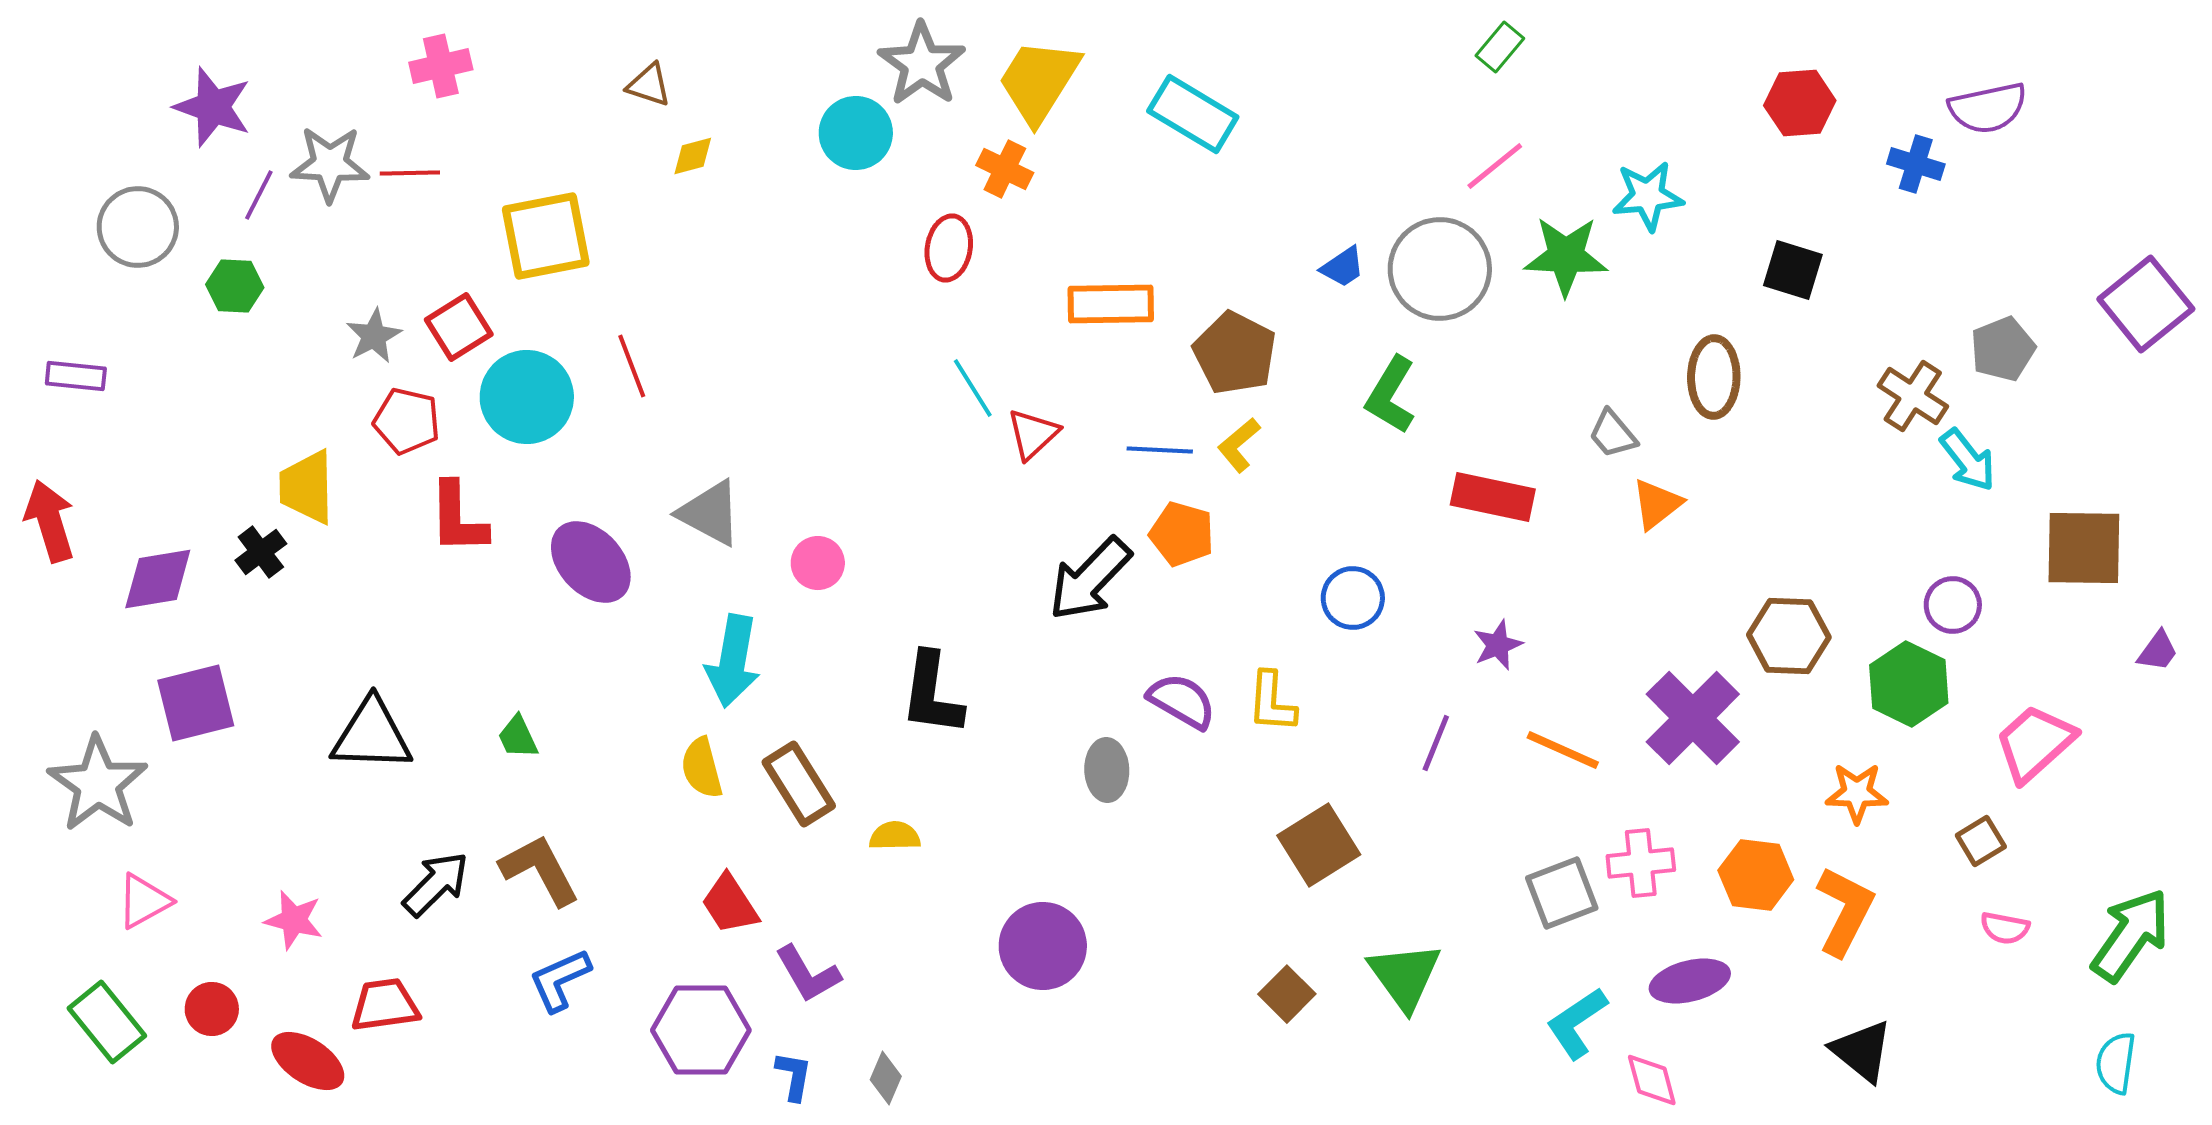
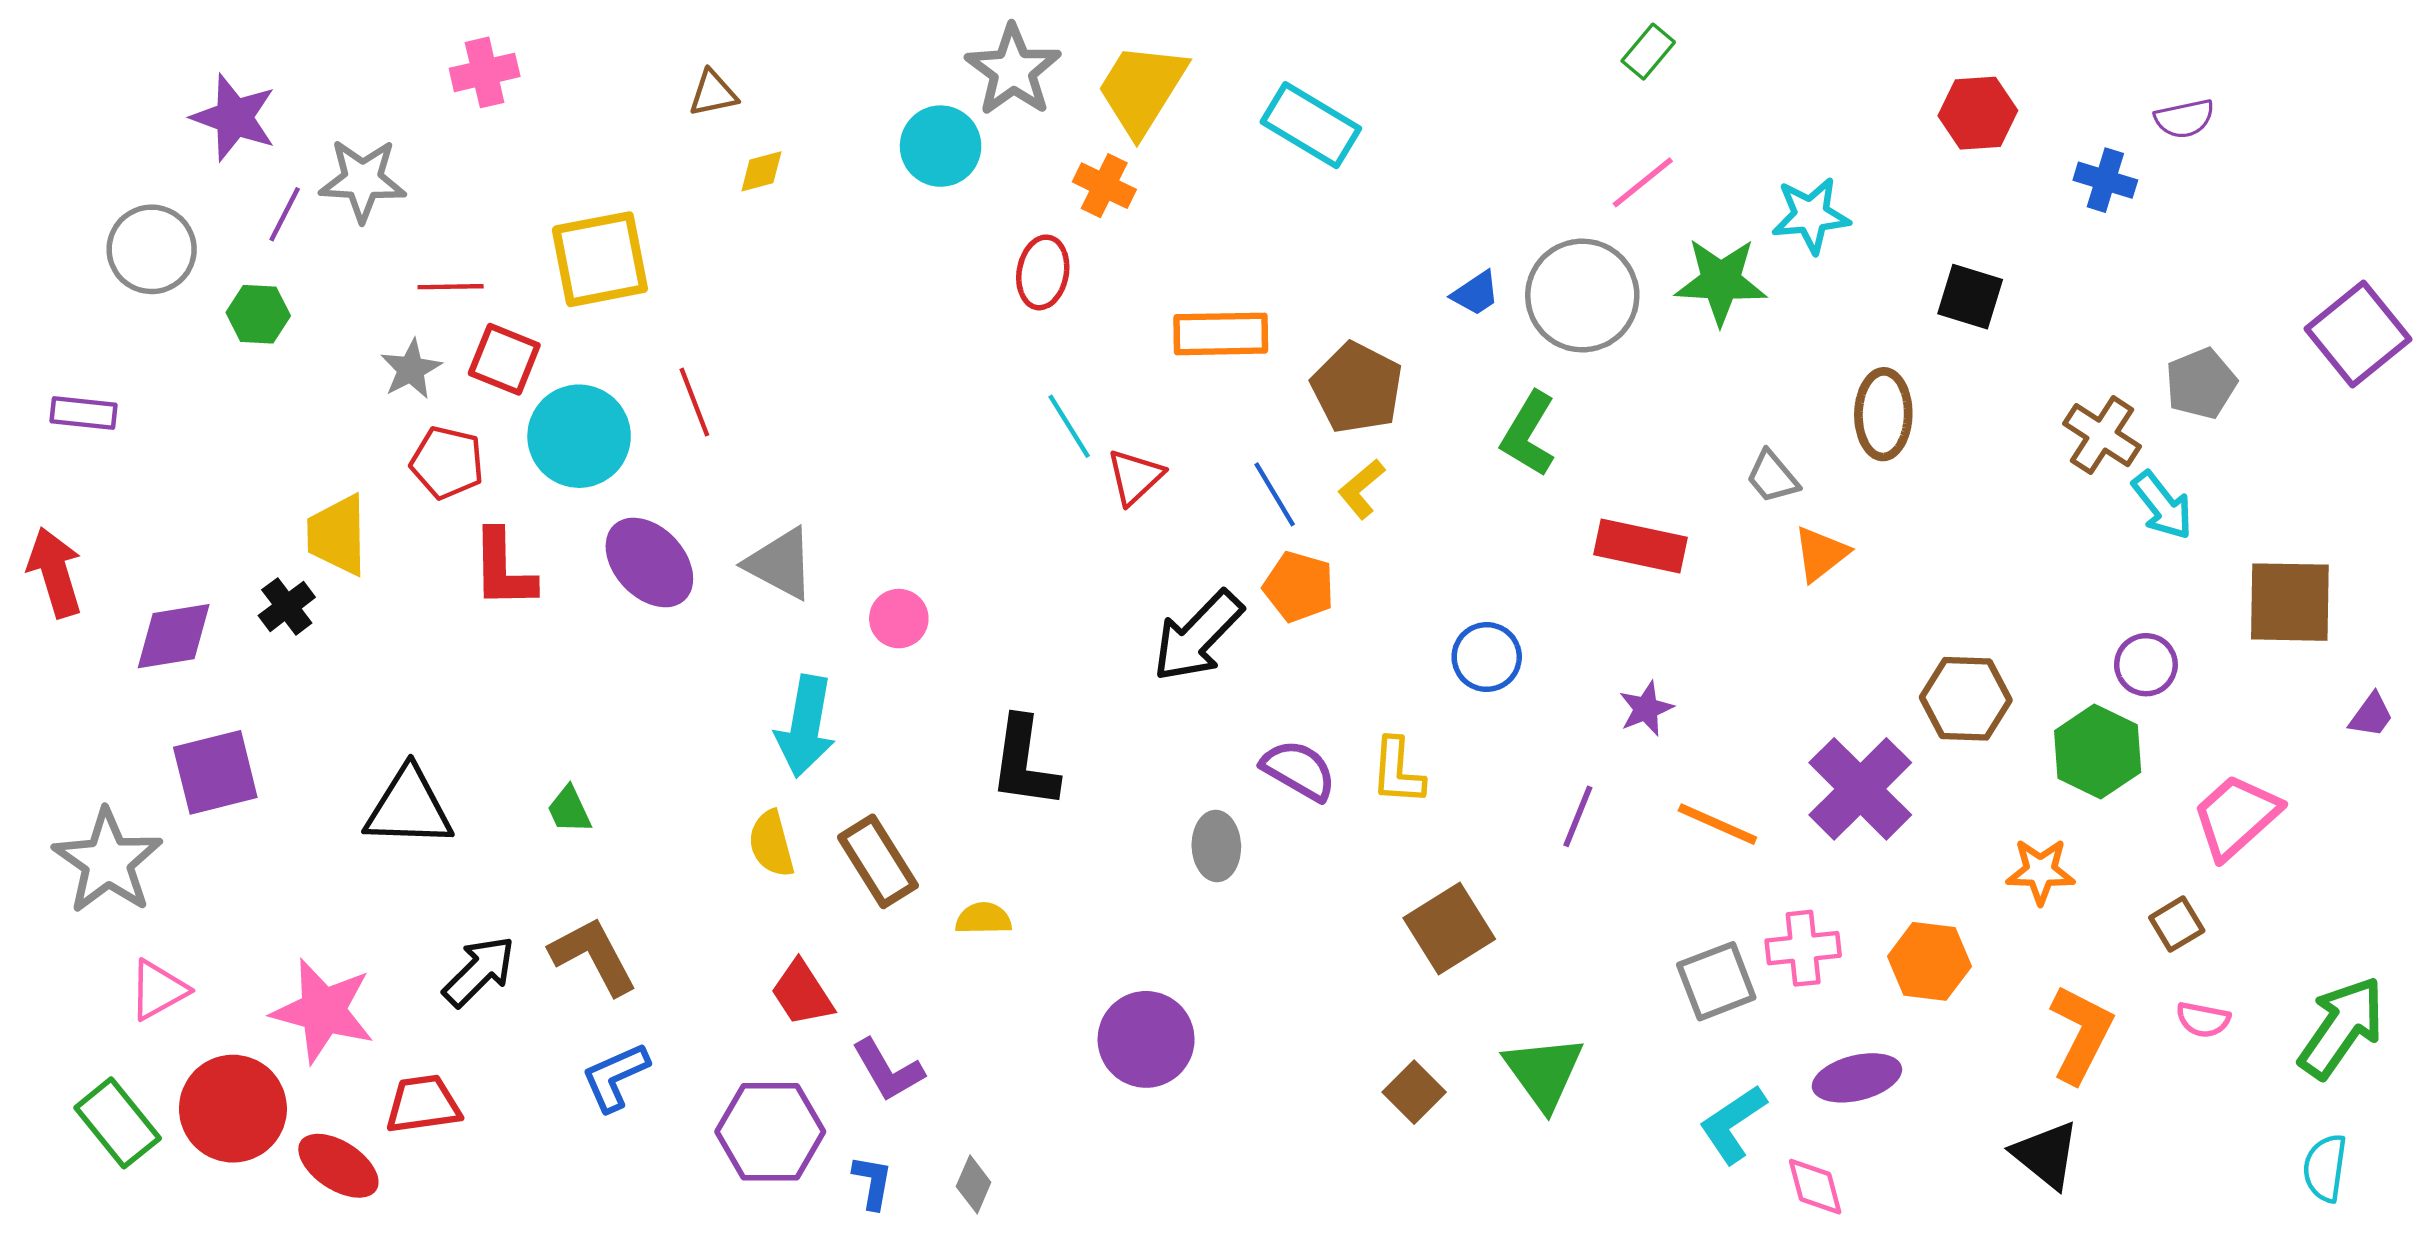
brown triangle: (649, 85) -> (713, 93), turned -30
purple semicircle: (1988, 108) -> (2184, 119), size x0.7
red line: (410, 173) -> (451, 287), moved
red square: (459, 327) -> (504, 359), turned -36
blue line: (1160, 450) -> (1275, 494), turned 56
purple ellipse: (591, 562) -> (649, 563), moved
orange L-shape: (1845, 911) -> (2081, 1034), moved
pink star: (294, 920) -> (323, 1011), size x1.6
red circle: (212, 1009) -> (233, 1109), size x1.8

